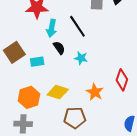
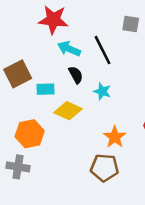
cyan arrow: (52, 28) -> (69, 49), turned 96
yellow diamond: (58, 92) -> (68, 111), moved
brown pentagon: (75, 118) -> (104, 168), moved

